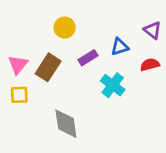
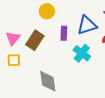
blue triangle: (120, 47) -> (87, 25), size x1.5
purple rectangle: (88, 58) -> (64, 33), turned -56

